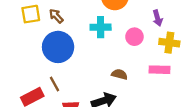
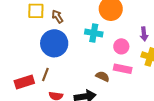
pink rectangle: (159, 70) -> (123, 69), moved
brown line: (54, 84) -> (45, 74), turned 40

